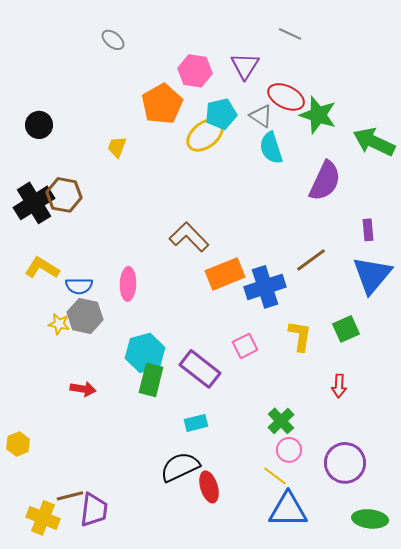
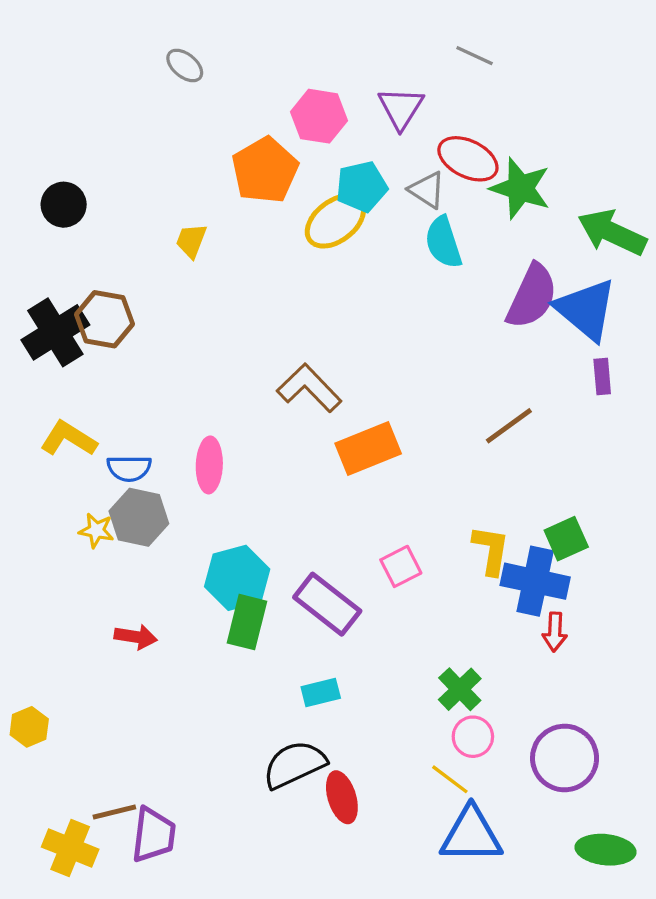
blue triangle: (372, 275) -> (586, 309), moved, turned -30
blue cross: (265, 287) -> (535, 581), moved, turned 30

